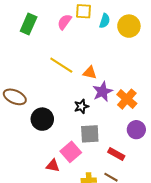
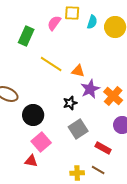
green rectangle: (29, 24) -> (26, 36), moved
gray square: (90, 134) -> (78, 129), turned -30
pink square: (71, 152) -> (41, 142), moved
red triangle: (53, 166) -> (31, 161), moved

